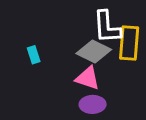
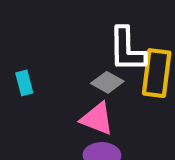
gray diamond: (94, 51) -> (107, 82), size x0.7

